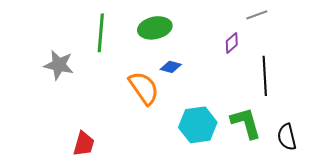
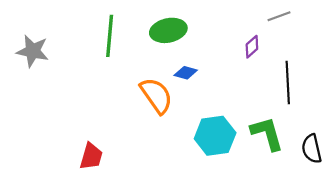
gray star: (59, 65) -> (33, 51), moved

